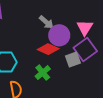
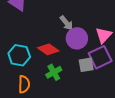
red diamond: (48, 49) -> (48, 49), moved

